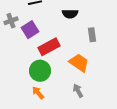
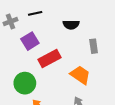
gray cross: (11, 21) -> (10, 22), moved
green circle: (40, 71) -> (25, 83), moved

